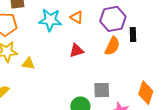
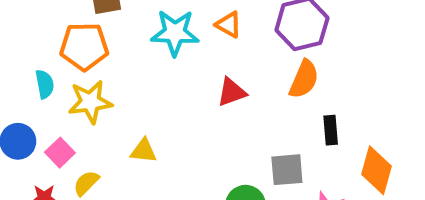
black rectangle: (133, 35) -> (331, 130), moved
yellow triangle: (28, 64) -> (144, 151), moved

